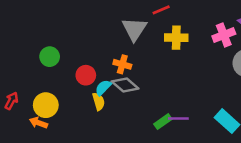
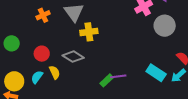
yellow cross: (176, 38) -> (89, 32), moved
orange cross: (122, 64) -> (43, 15), moved, turned -32
cyan semicircle: (103, 88) -> (37, 77), moved

